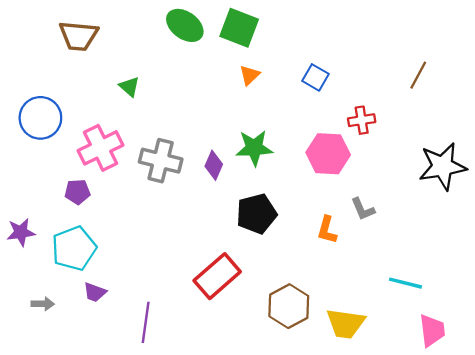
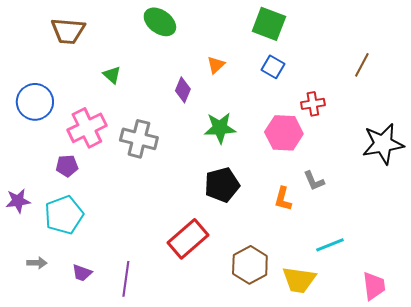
green square: (239, 28) -> (269, 24), moved
purple diamond: (214, 165) -> (183, 90), moved
cyan line: (406, 283) -> (330, 245), moved, turned -36
purple trapezoid: (95, 292) -> (82, 273), moved

